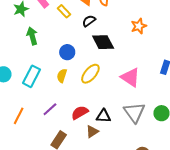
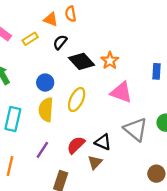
yellow rectangle: (64, 11) -> (30, 39), turned -64
orange star: (139, 26) -> (110, 61), moved
yellow semicircle: (62, 76) -> (46, 110), size x1.5
black triangle: (104, 116) -> (103, 142), turned 35

